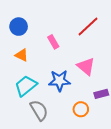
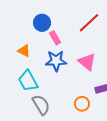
blue circle: (19, 27) -> (42, 23), moved
blue star: (59, 81) -> (56, 61), moved
cyan trapezoid: (26, 86) -> (28, 81), turned -80

